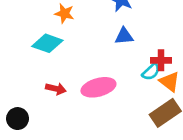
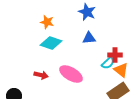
cyan diamond: (47, 43) -> (51, 43), moved
pink ellipse: (98, 87) -> (71, 74), turned 45

